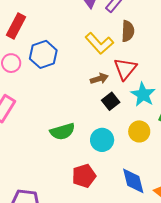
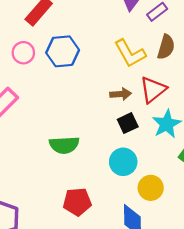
yellow circle: (139, 131) -> (151, 188), moved
cyan circle: (102, 140) -> (123, 162), moved

